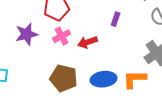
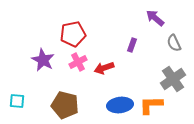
purple star: (27, 34) -> (43, 60), turned -30
brown pentagon: (64, 78) -> (65, 105), moved

